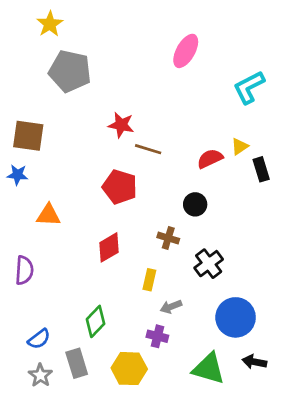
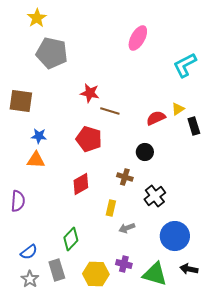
blue star: (17, 175) -> (39, 136), moved
purple cross: (157, 336) -> (124, 264), moved

